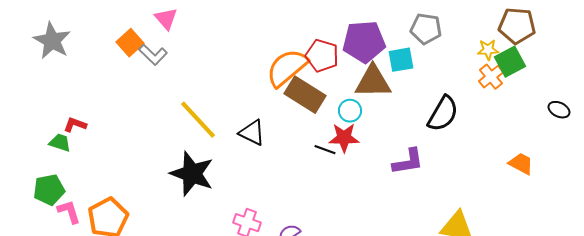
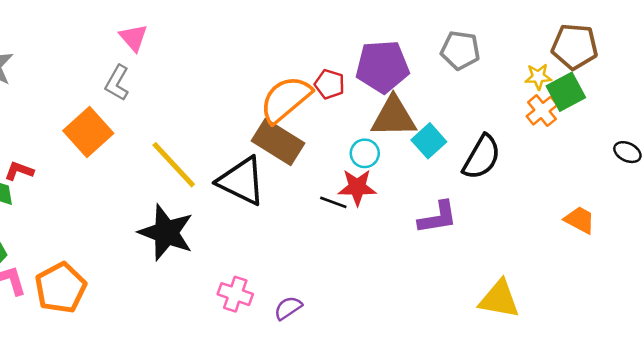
orange square: (130, 43) -> (88, 132), moved, size x1.4
gray L-shape: (153, 55) -> (117, 83), turned 76
red pentagon: (322, 56) -> (330, 84), size x0.7
cyan square: (401, 60) -> (429, 141), moved, turned -32
brown rectangle: (305, 95) -> (278, 142), moved
black triangle: (252, 133) -> (242, 181), size x1.5

